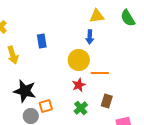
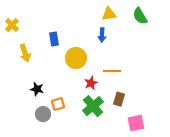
yellow circle: (79, 60) -> (76, 58), moved
black star: (25, 91) -> (37, 89), size x0.6
green cross: (81, 108) -> (93, 106), size x1.5

